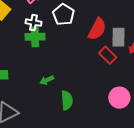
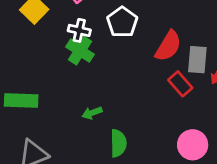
green cross: (35, 37) -> (80, 51), turned 30

